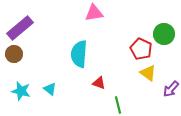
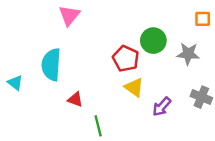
pink triangle: (94, 13) -> (69, 15), turned -42
cyan triangle: (50, 89) -> (15, 83), moved

